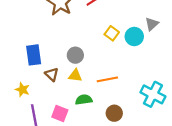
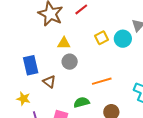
yellow square: (112, 33) -> (101, 38), turned 32
yellow triangle: (75, 75) -> (64, 43), moved

